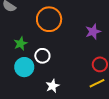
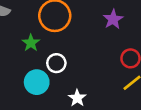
green star: (21, 44) -> (31, 43), moved

